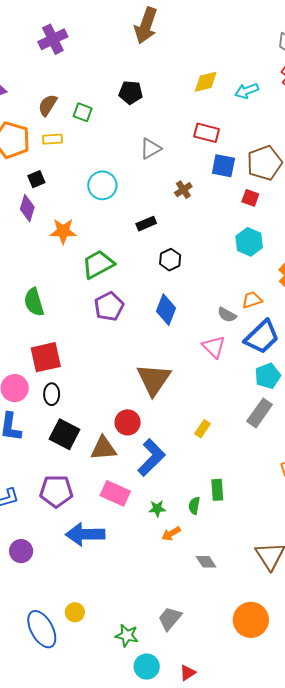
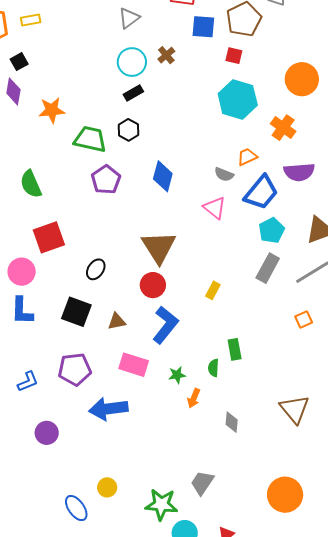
cyan circle: (102, 185) -> (132, 62), moved
cyan hexagon: (249, 242) -> (238, 99), size x1.4
black hexagon: (170, 260) -> (128, 130), moved
green trapezoid: (98, 264) -> (90, 139), turned 48
black ellipse: (52, 394) -> (96, 269), moved, turned 40
red circle: (128, 422) -> (153, 285), moved
brown triangle: (103, 448) -> (117, 321), size x0.7
orange arrow: (171, 534) -> (194, 398), turned -30
gray diamond: (206, 562) -> (232, 422), turned 45
orange circle: (251, 620) -> (285, 495), moved
blue ellipse: (42, 629) -> (76, 508), size x0.7
green star: (127, 635) -> (161, 504), size x1.4

